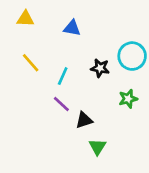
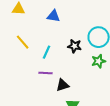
green star: (128, 99) -> (99, 61), moved
purple line: (61, 104) -> (46, 73), turned -40

